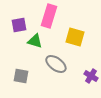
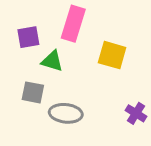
gray ellipse: (56, 64) -> (66, 113), moved, turned -30
gray square: (21, 76) -> (33, 92), moved

